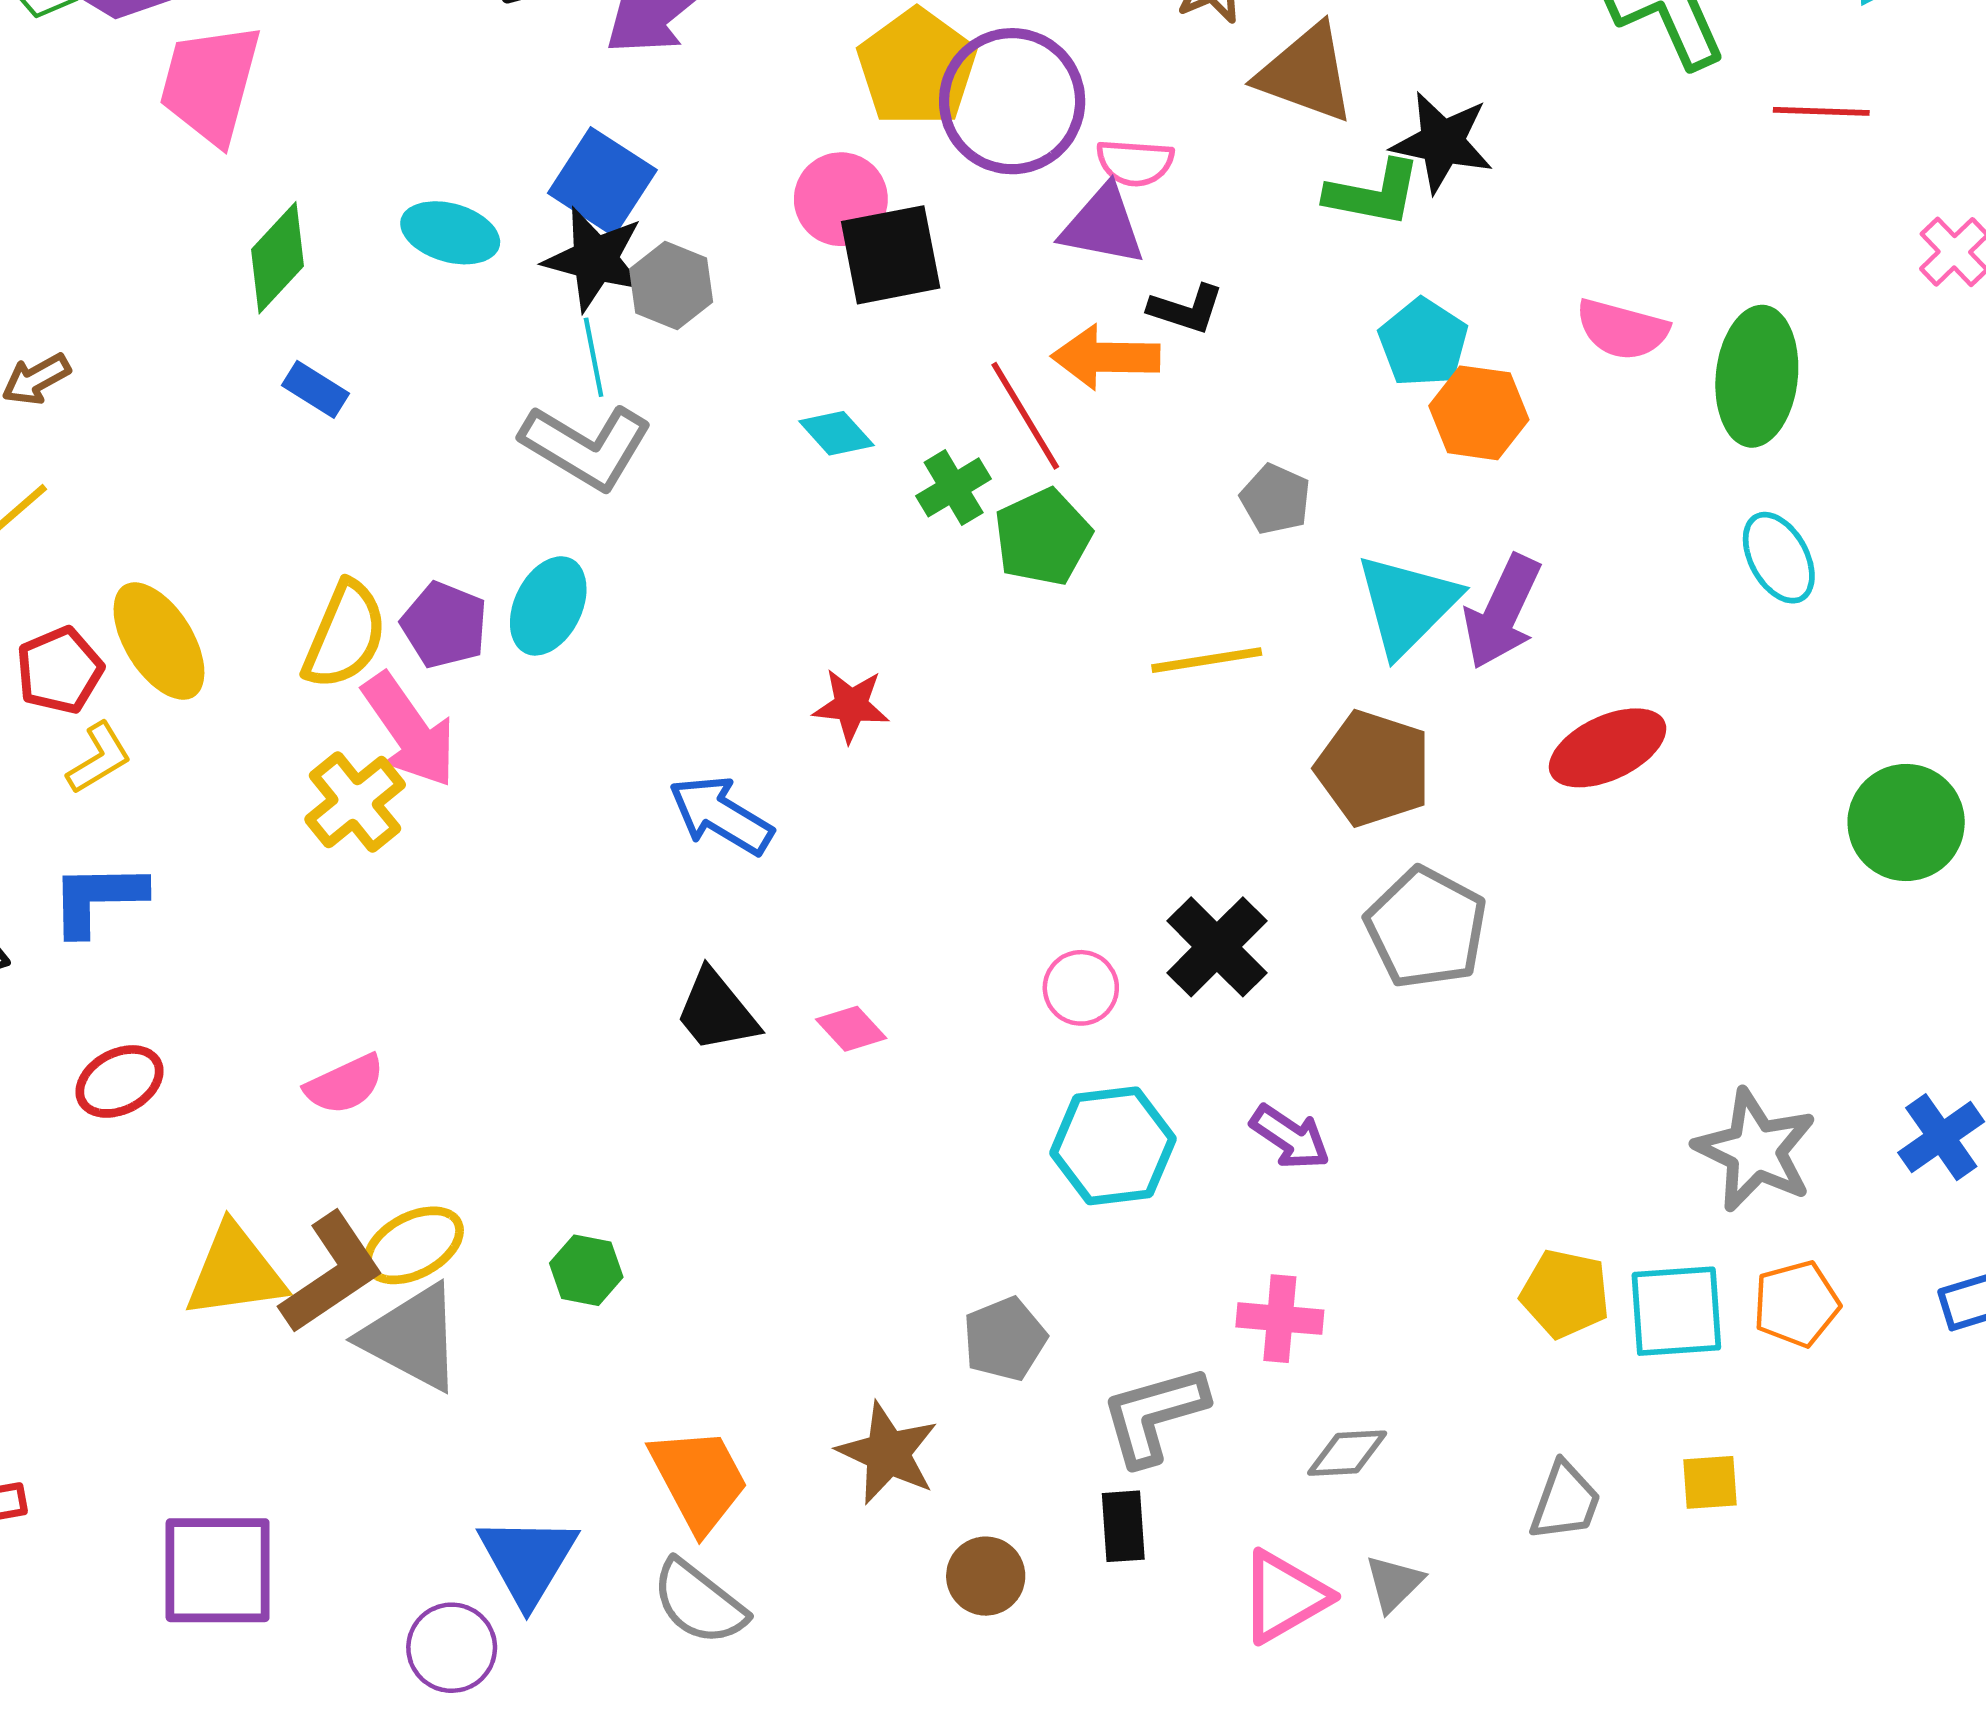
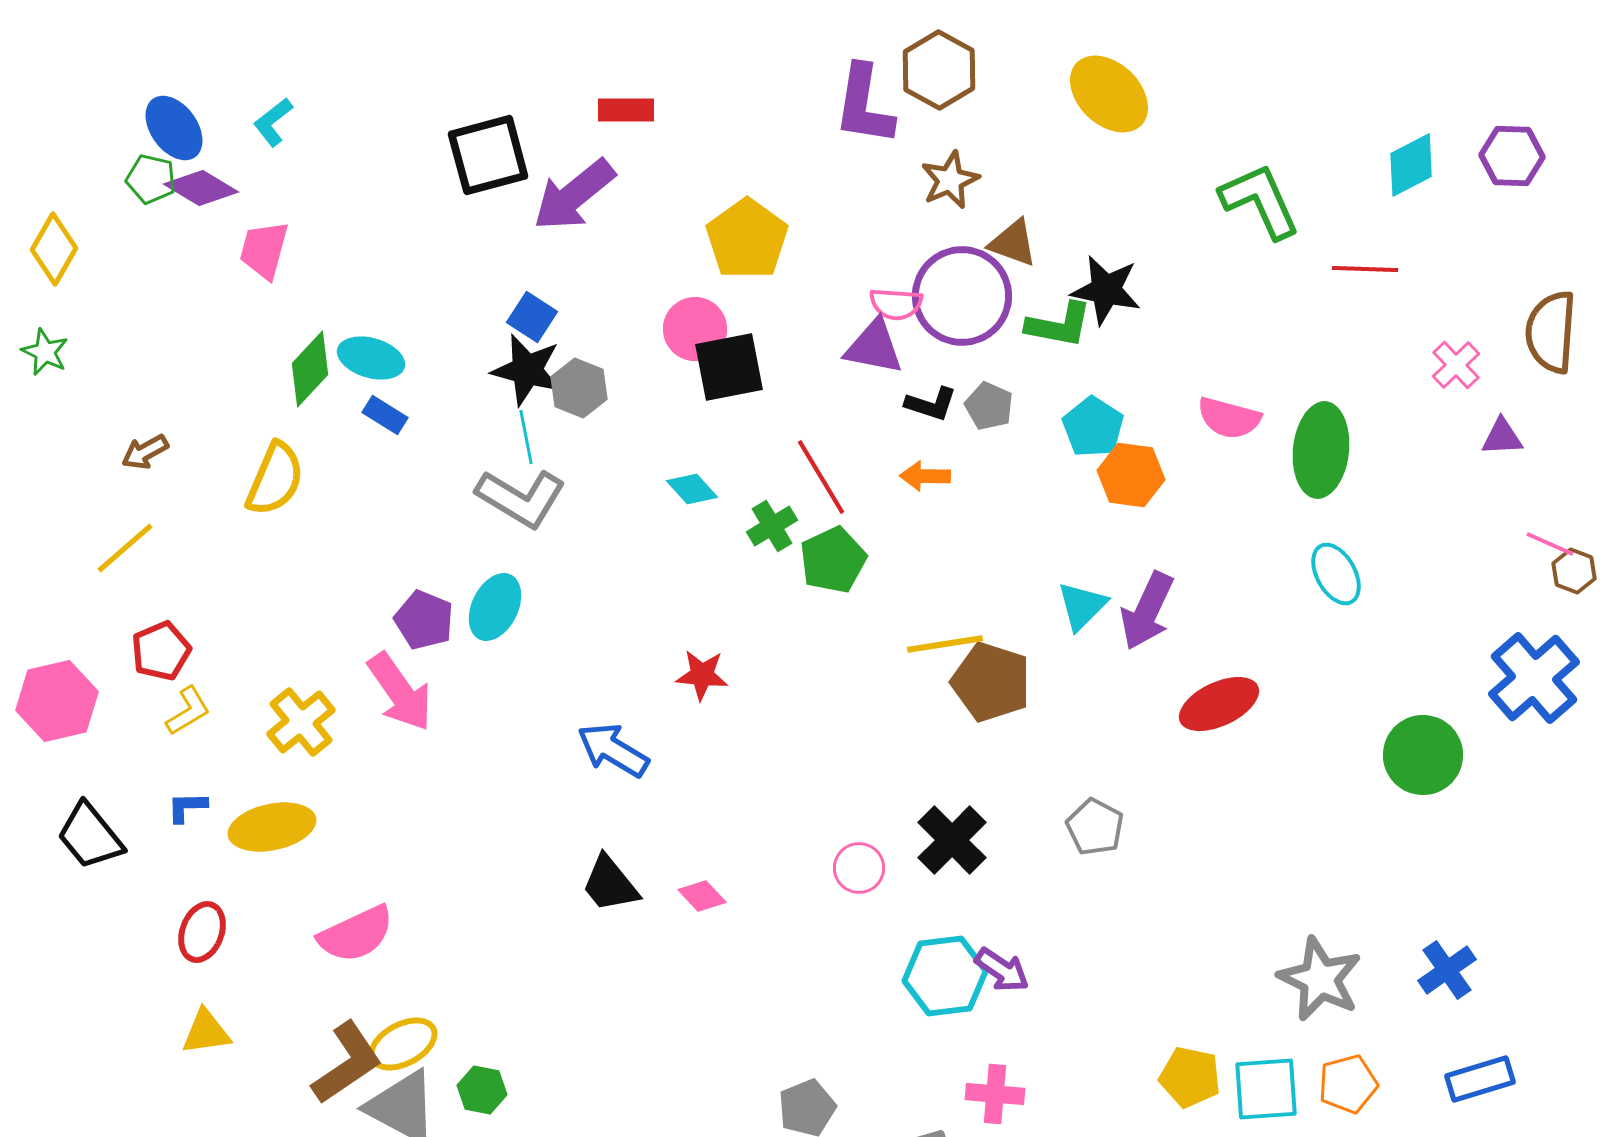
brown triangle: (1306, 73) -> (1013, 243), size x0.7
pink trapezoid: (210, 84) -> (264, 250), size x0.7
purple circle: (1012, 101) -> (962, 296), moved
blue square: (602, 182) -> (532, 317), size x0.7
cyan ellipse: (450, 233) -> (371, 358), moved
orange arrow: (1106, 357) -> (925, 476), moved, size x0.7
blue rectangle: (316, 389) -> (385, 415), moved
gray pentagon: (1275, 499) -> (989, 406), moved
cyan triangle: (1407, 604) -> (1082, 606), size x0.7
yellow semicircle: (345, 635) -> (275, 479), moved
yellow ellipse: (159, 641) -> (272, 827), moved, turned -70
brown pentagon: (1373, 768) -> (991, 682), moved
yellow cross: (355, 802) -> (301, 722), moved
blue L-shape: (98, 899) -> (187, 807), size x0.6
gray pentagon: (1426, 928) -> (1095, 827), size x0.7
red ellipse: (119, 1081) -> (202, 932), turned -42
pink semicircle: (345, 1084) -> (356, 934), size x1.4
cyan hexagon: (1113, 1146) -> (945, 976), moved
green hexagon: (586, 1270) -> (482, 1090), moved
yellow triangle: (235, 1272) -> (206, 1032), moved, size x0.7

